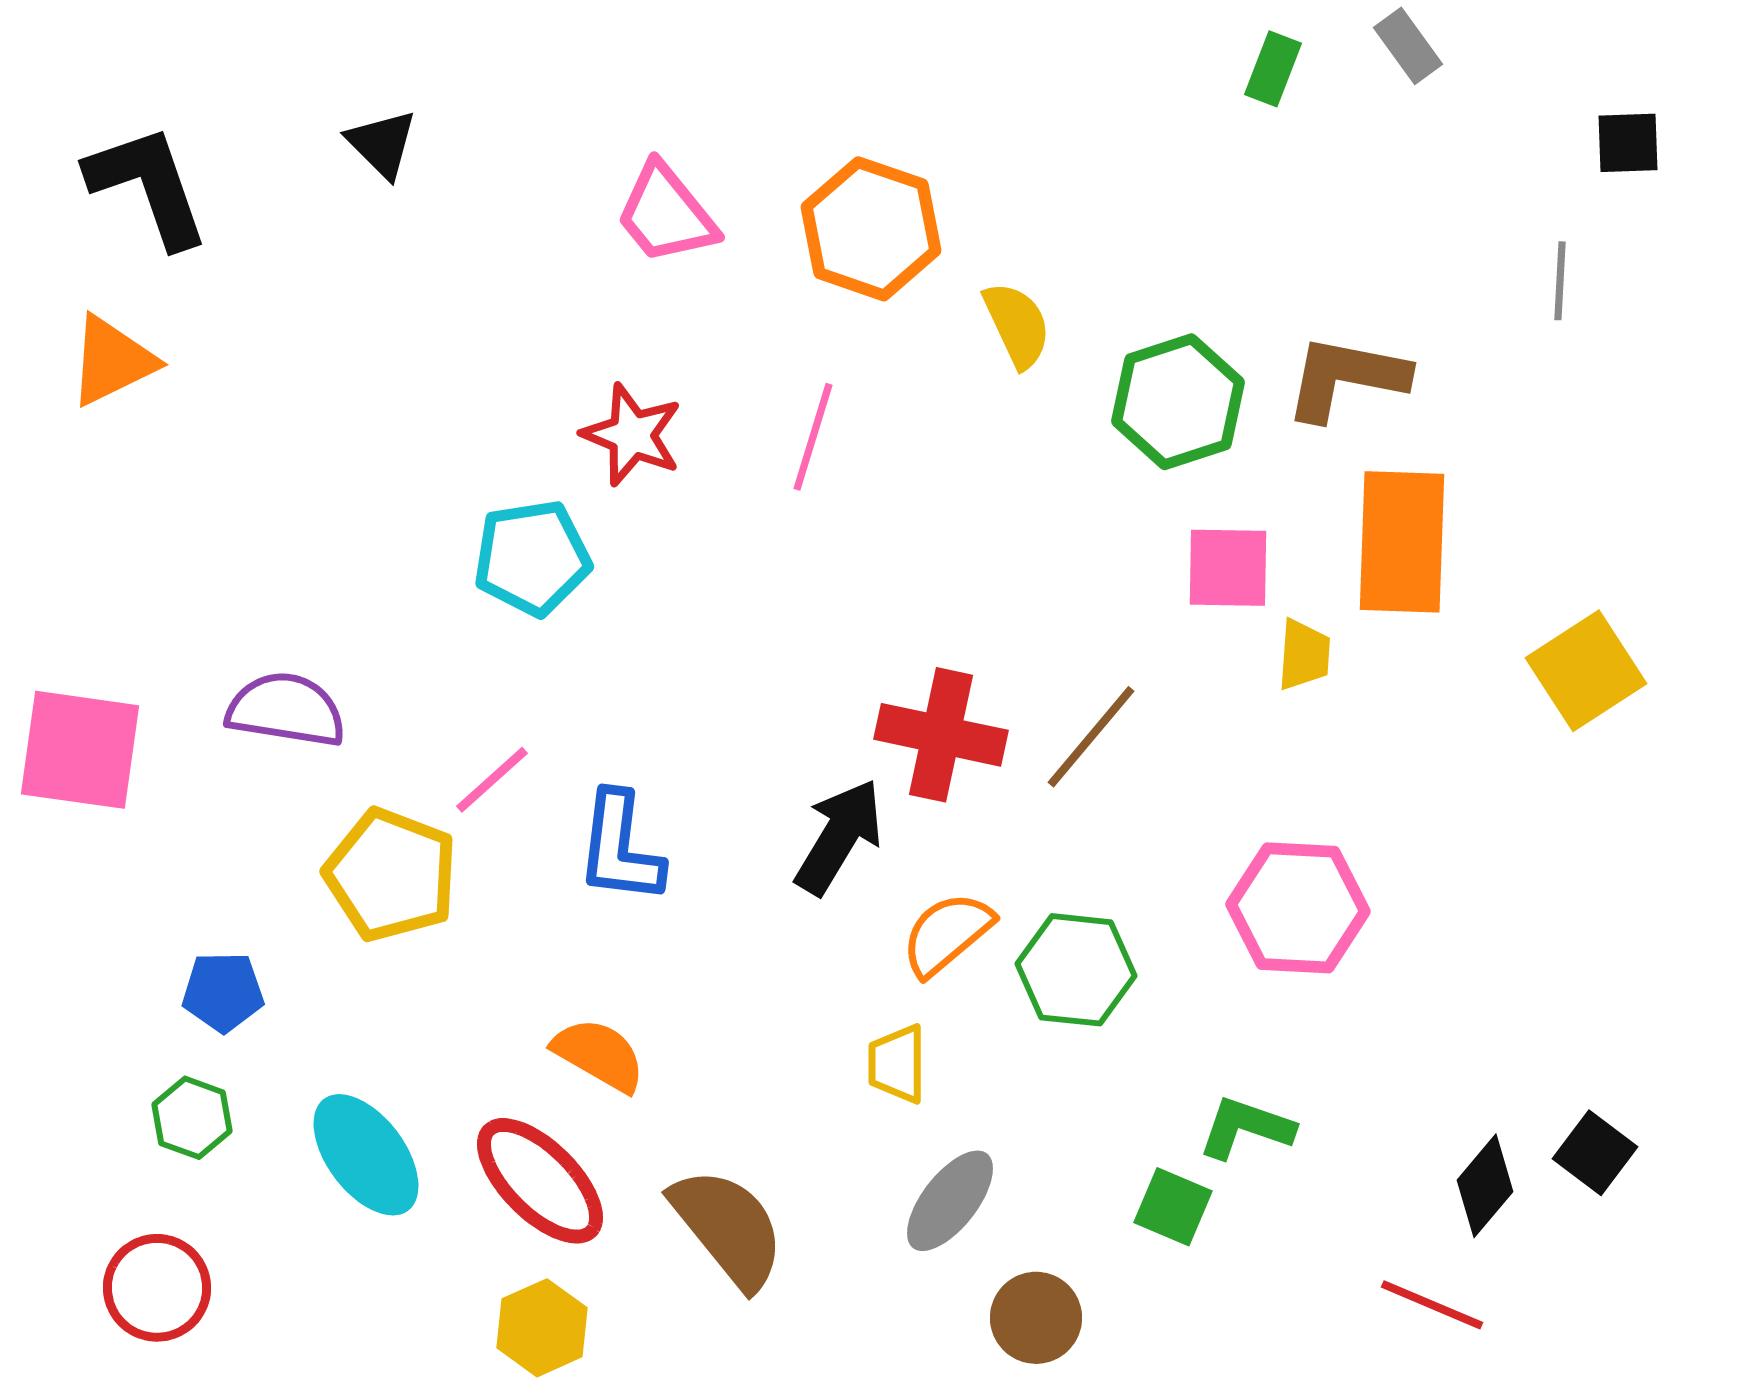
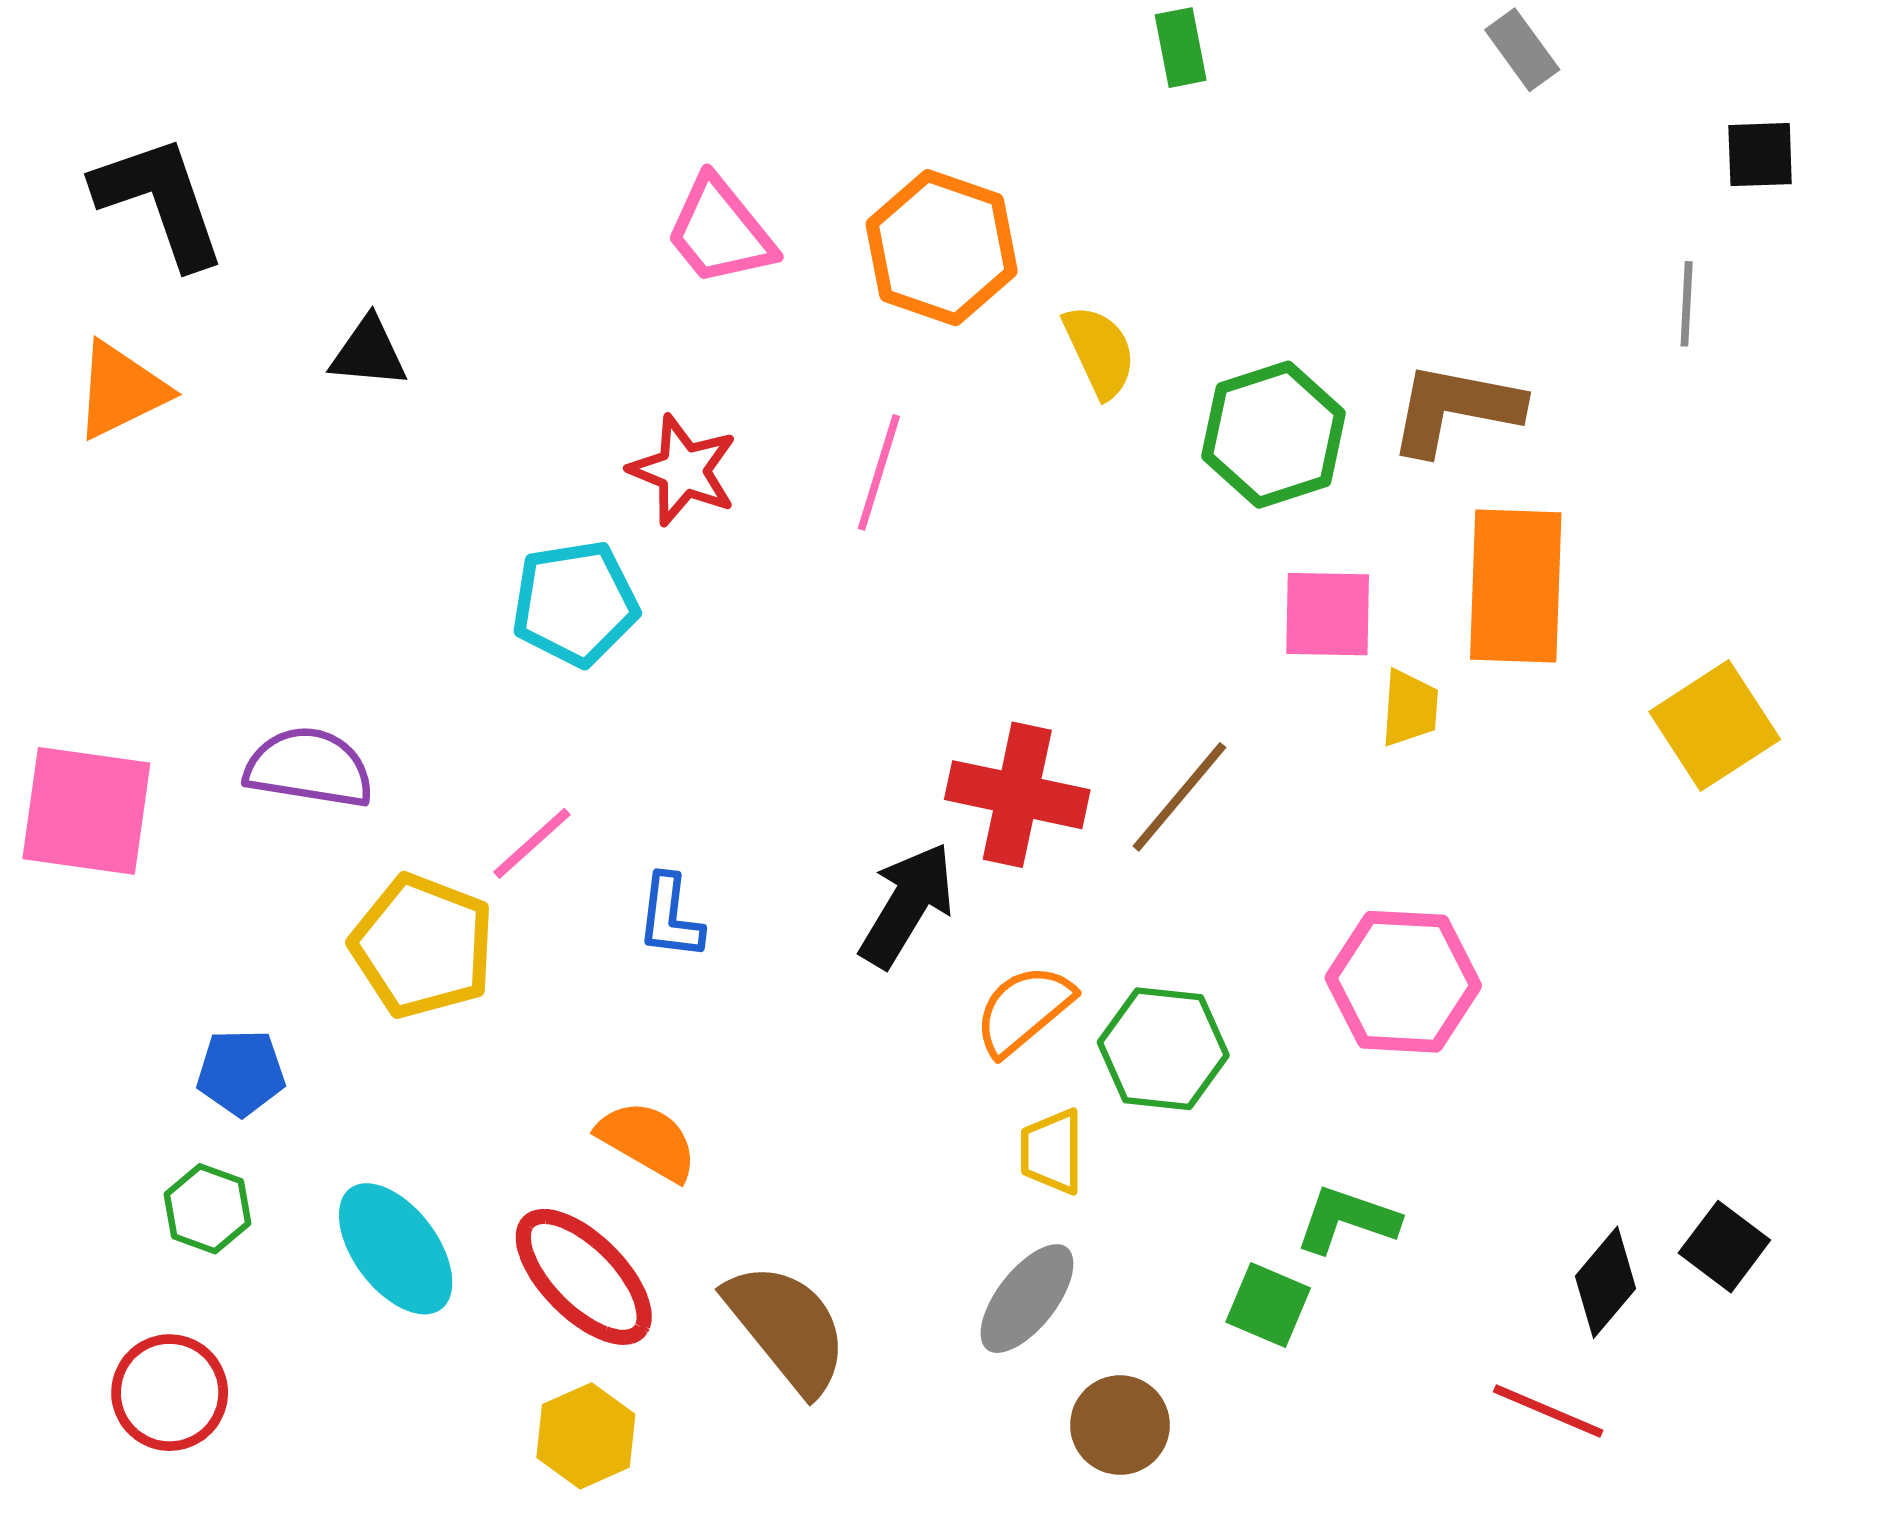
green rectangle: (1273, 69) -> (1181, 48), moved, turned -32
black triangle: (382, 144) -> (369, 352), moved, turned -40
blue L-shape: (620, 848) -> (670, 917), size x0.7
yellow trapezoid: (897, 1064) -> (1052, 1151), moved

